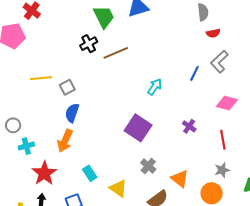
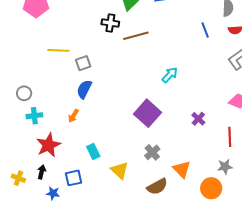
black cross: (89, 44) -> (110, 23), turned 30
blue line: (194, 73) -> (205, 30), moved, turned -56
orange arrow: (65, 141) -> (73, 116), size x0.6

